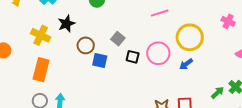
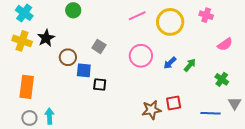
yellow cross: (41, 35) -> (22, 41), moved
yellow circle: (190, 37) -> (170, 22), moved
black square: (133, 57) -> (100, 84), moved
green arrow: (218, 93) -> (190, 65), moved

